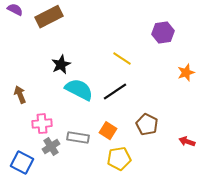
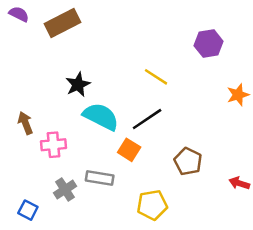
pink cross: (42, 124) -> (54, 145), moved
orange square: (108, 131) -> (129, 150), moved
blue square: (22, 163) -> (28, 210), size x0.7

